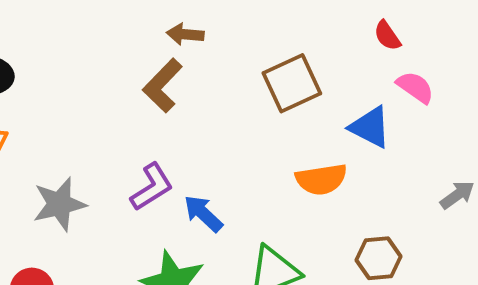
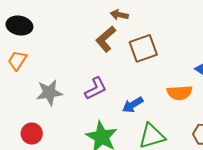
brown square: (292, 83) -> (143, 48), moved
blue arrow: (203, 214) -> (133, 105), moved, turned -80

